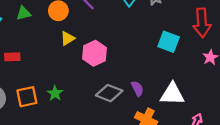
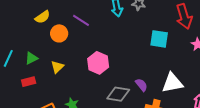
green triangle: (23, 13) -> (31, 58), moved
yellow triangle: (68, 38) -> (57, 67), moved

